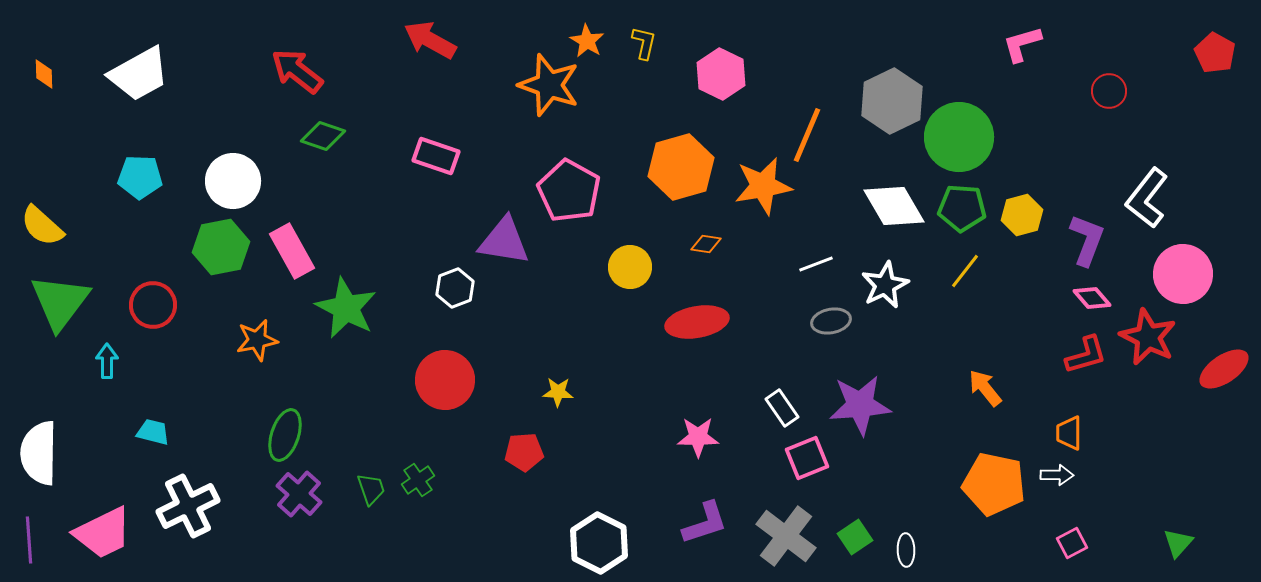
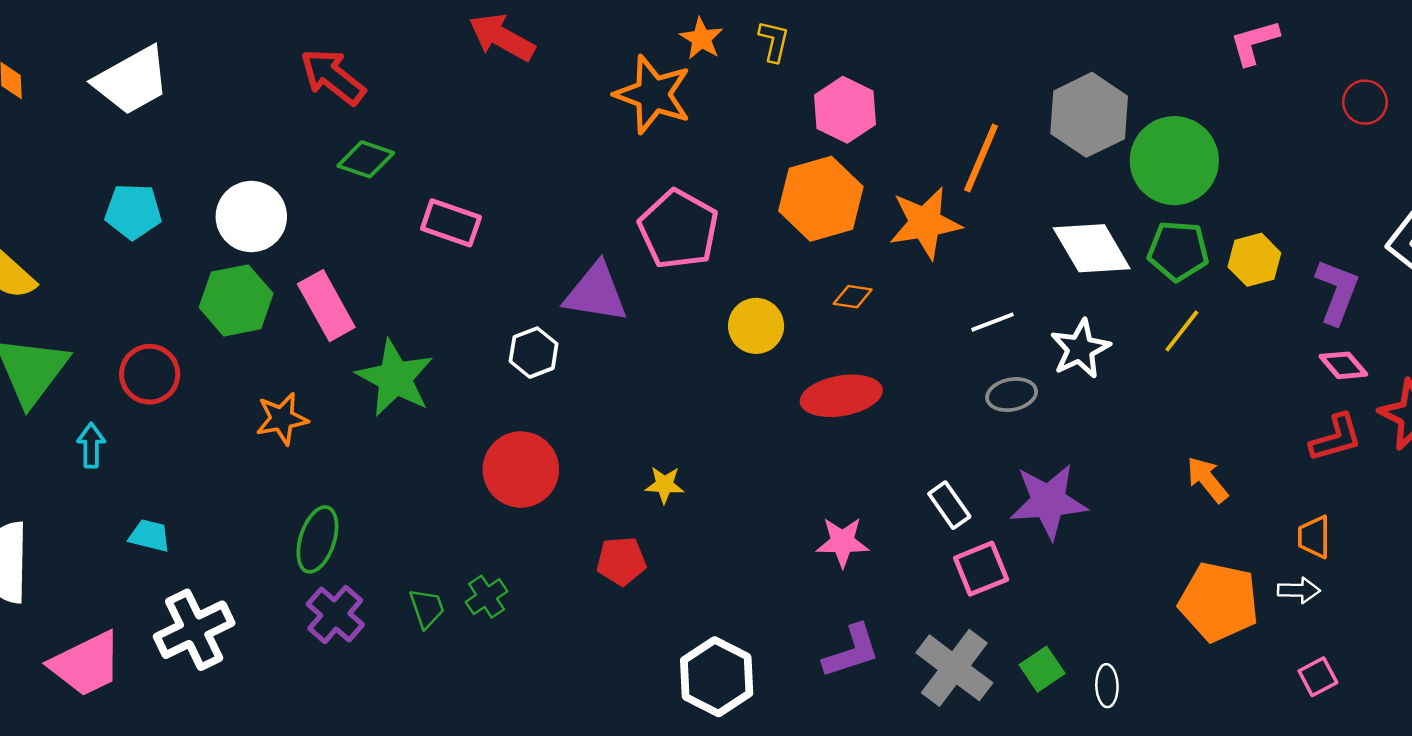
pink hexagon: (721, 74) -> (845, 110), moved
pink rectangle: (436, 156) -> (451, 223), moved

